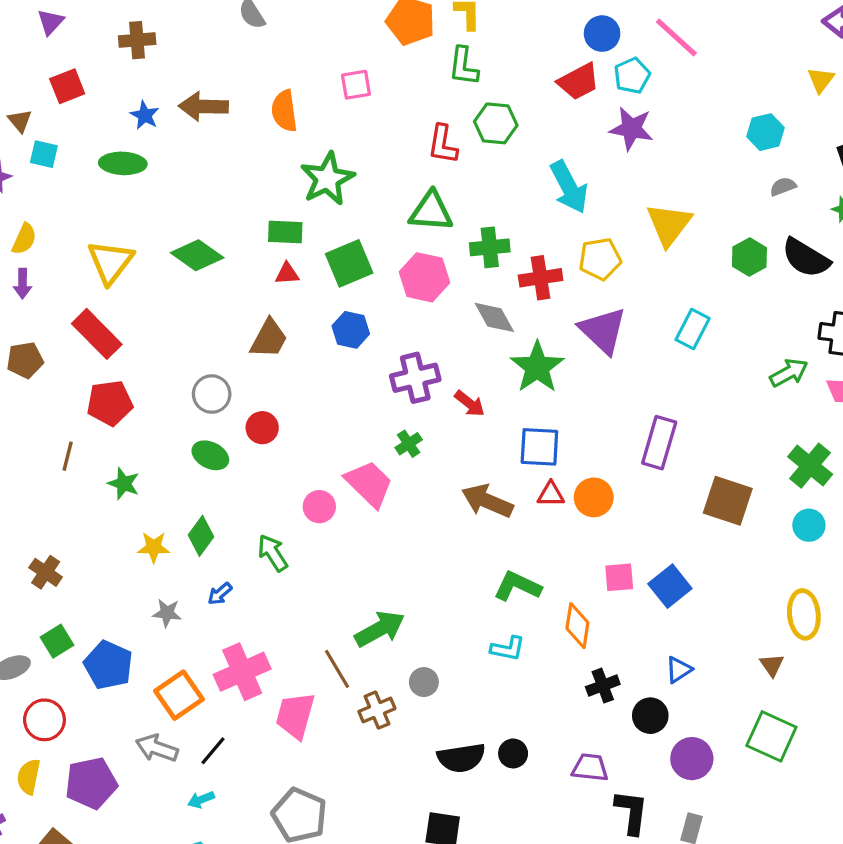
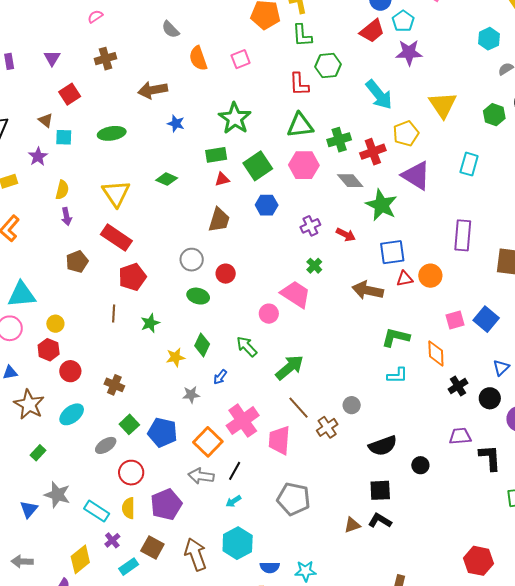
orange semicircle: (284, 111) -> (198, 58), moved
blue star: (145, 115) -> (176, 123), moved
green diamond: (197, 255) -> (167, 179), size x0.7
purple cross: (415, 378) -> (310, 226), size x0.7
green star: (124, 484) -> (150, 323), turned -30
green arrow: (380, 629) -> (290, 367), moved
black circle: (513, 753) -> (420, 465), moved

